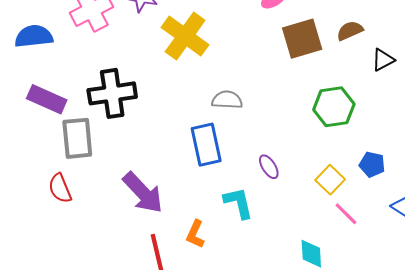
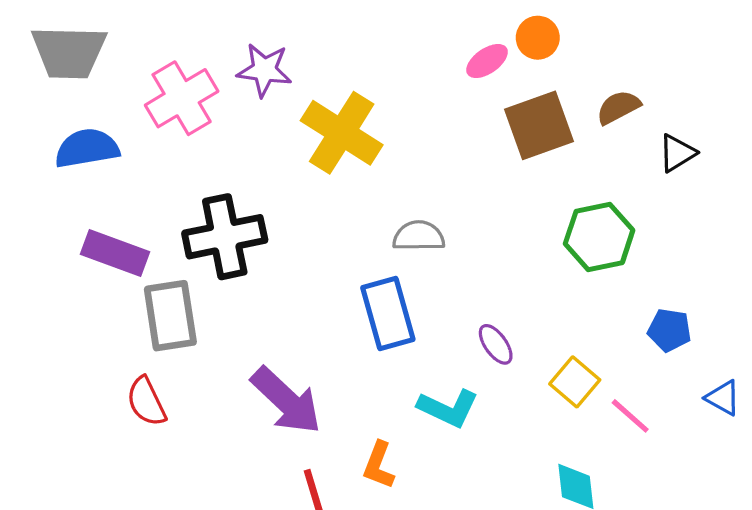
yellow square: (330, 180) -> (575, 382), moved
cyan L-shape: (238, 203) -> (448, 408), turned 132

